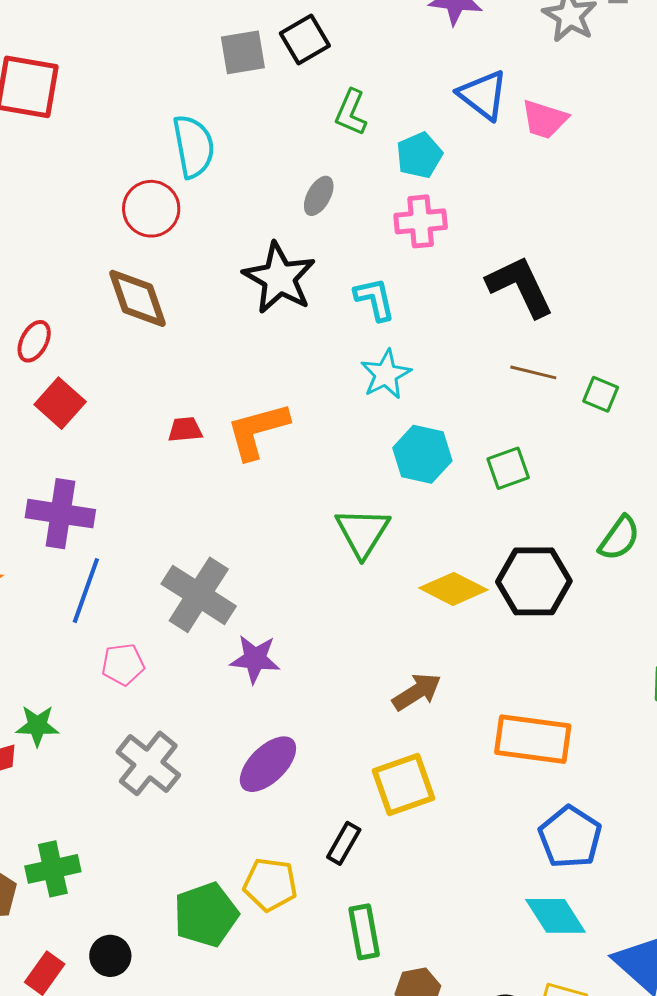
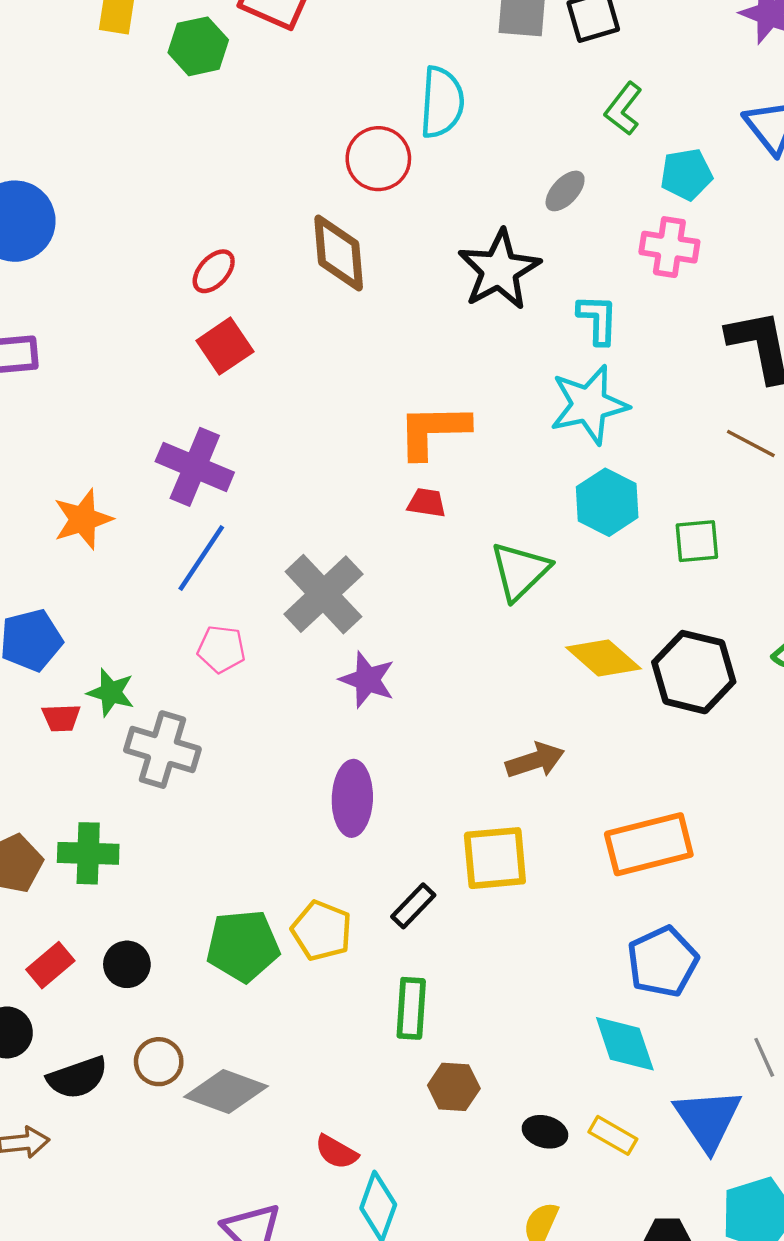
cyan star: (386, 374) -> (589, 405), size x1.4
red trapezoid: (185, 429) -> (427, 503), moved
orange rectangle: (533, 739) -> (649, 844), turned -36
gray cross: (148, 763) -> (162, 750), moved, turned -36
purple ellipse: (268, 764) -> (352, 798), turned -58

